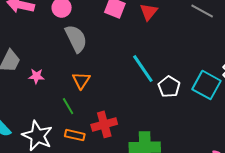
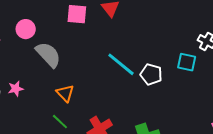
pink star: (36, 76) -> (16, 89), moved
cyan square: (206, 85) -> (187, 62), size x0.7

